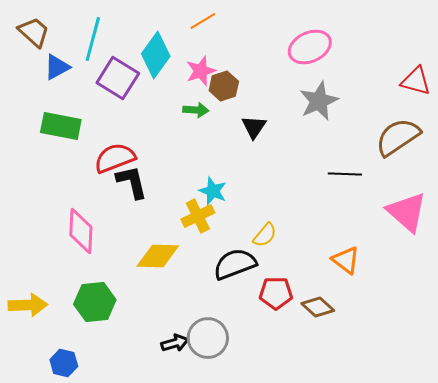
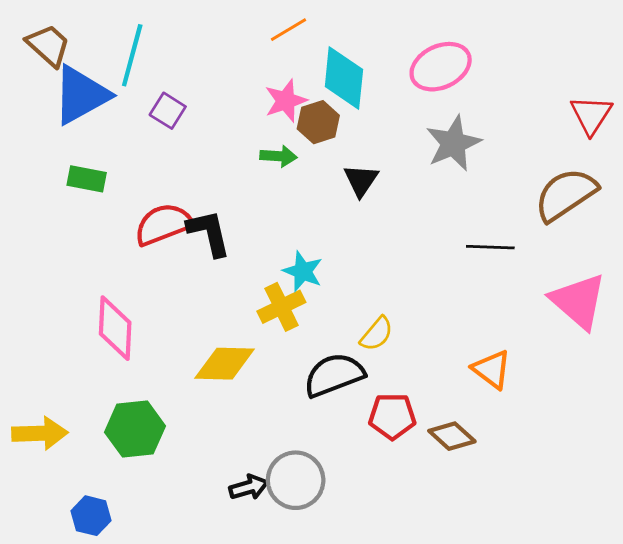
cyan diamond: (156, 55) -> (344, 78), moved, turned -30
blue triangle: (57, 67) -> (81, 95), size x1.6
purple square: (118, 78) -> (168, 111), size x0.6
red triangle: (416, 81) -> (591, 115), turned 48
green rectangle: (61, 126) -> (87, 179), size x0.7
black L-shape: (132, 182) -> (209, 233), moved

